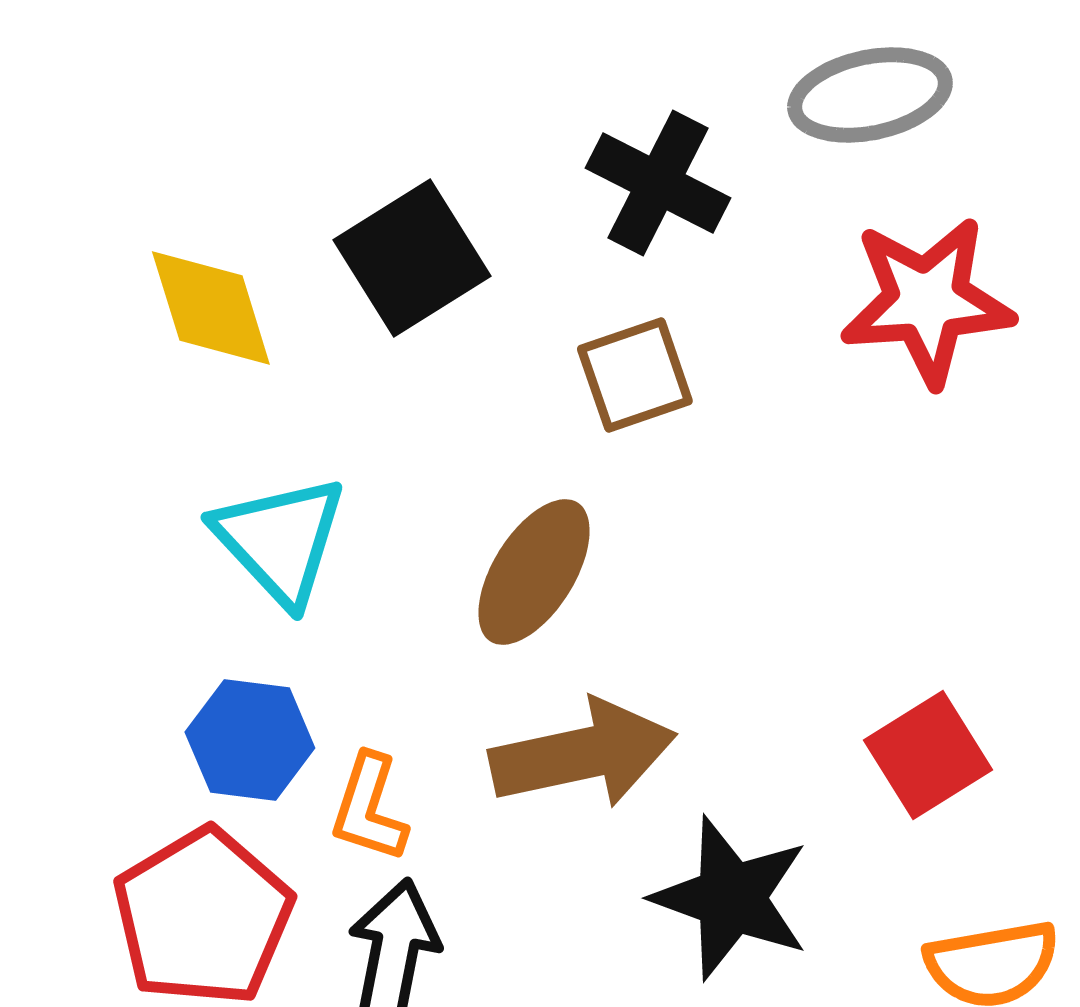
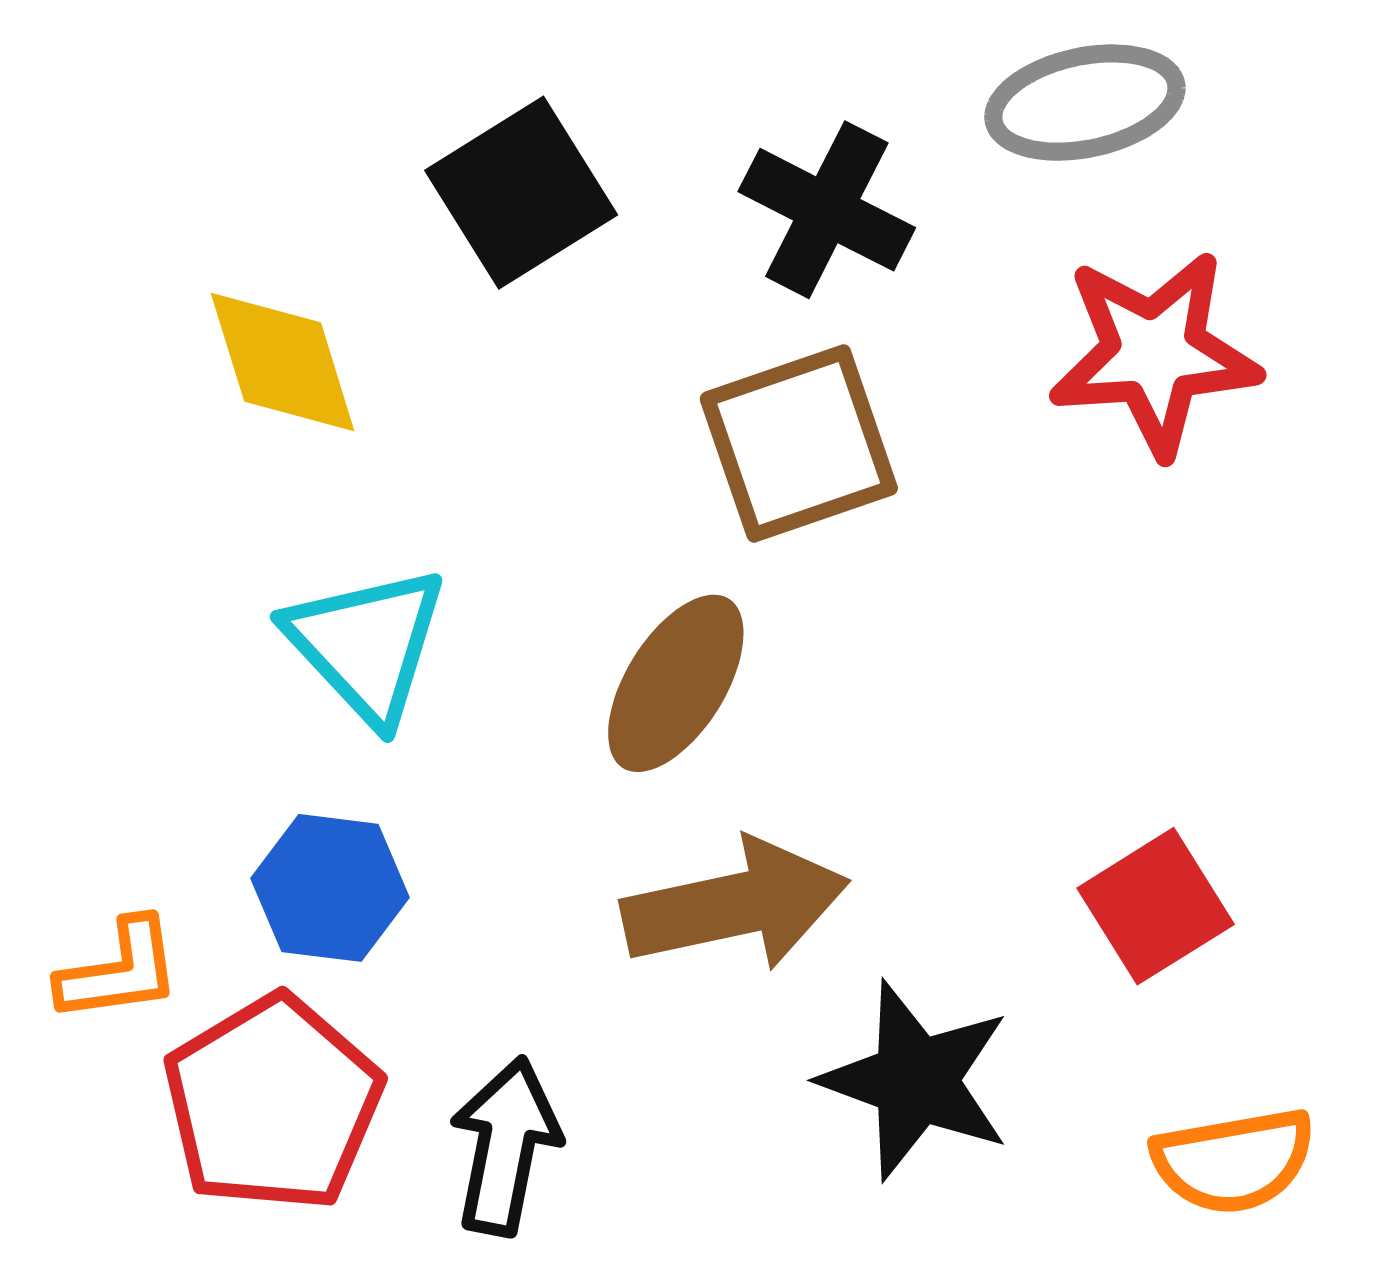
black square: (412, 258) -> (521, 193), moved
brown square: (635, 375) -> (799, 443), size x1.4
orange L-shape: (369, 808) -> (119, 971), moved, turned -116

